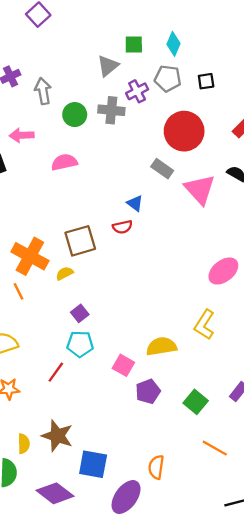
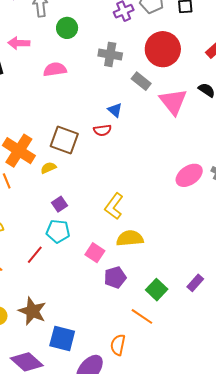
gray cross: (111, 110) -> (110, 54), moved
brown square: (80, 241) -> (64, 140), turned 32
yellow L-shape: (204, 325) -> (114, 206), moved
orange line: (215, 448) -> (142, 316), moved

